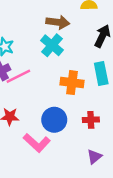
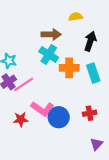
orange cross: (72, 83) -> (69, 68), moved
pink L-shape: (37, 143) -> (42, 109), moved

